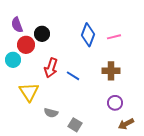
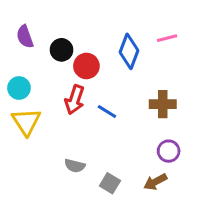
pink line: (114, 37) -> (167, 38), moved
red circle: (26, 45) -> (86, 66), moved
yellow triangle: (29, 92) -> (26, 122), moved
brown arrow: (126, 124) -> (155, 182), moved

